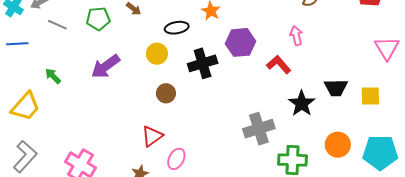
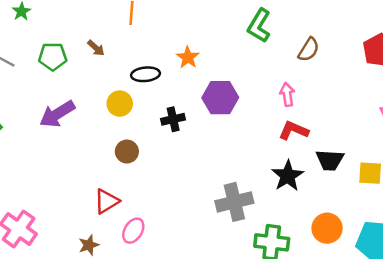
black cross: (203, 63) -> (173, 119), size x0.7
red L-shape: (279, 65) -> (294, 131), moved, turned -30

